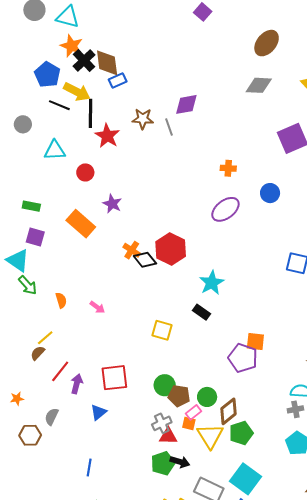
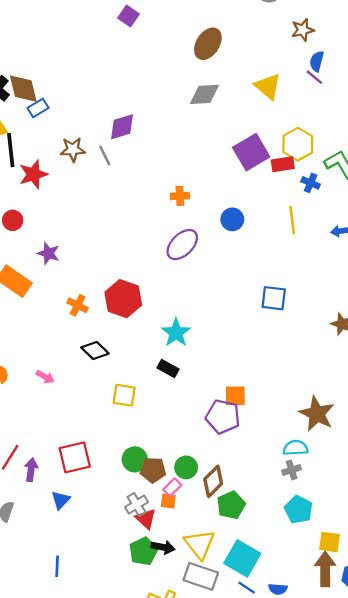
red star: (107, 136) -> (33, 174), turned 30
black diamond: (145, 260) -> (95, 351), moved
red triangle: (168, 436) -> (146, 519), turned 48
yellow triangle: (210, 436) -> (200, 544), moved

